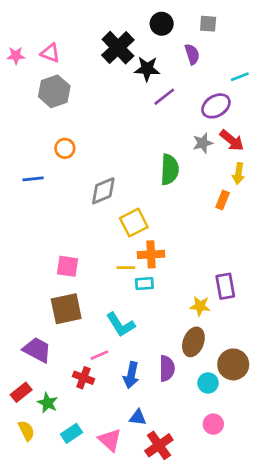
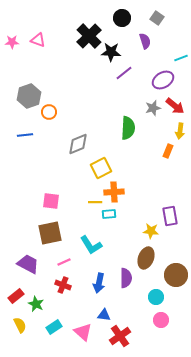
gray square: (208, 24) -> (157, 18), turned 32
gray hexagon: (54, 91) -> (29, 96), moved
pink line: (99, 355) -> (64, 262), moved
cyan circle: (208, 383) -> (156, 297), moved

